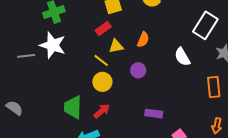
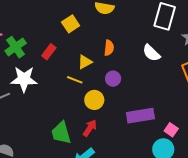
red rectangle: (103, 28) -> (49, 52), moved
yellow circle: (102, 82) -> (94, 100), moved
purple rectangle: (154, 114) -> (140, 116), size x1.5

